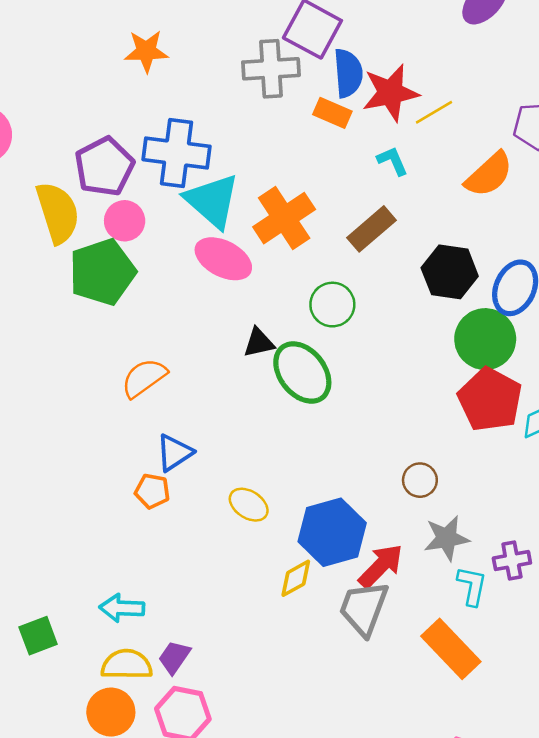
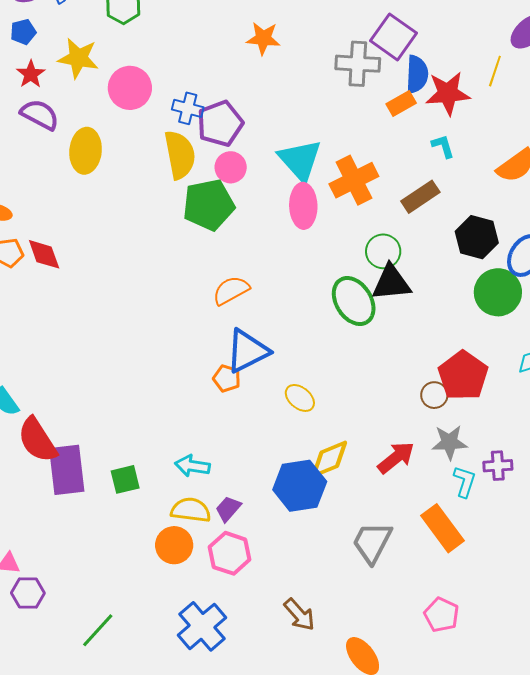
yellow line: (434, 112) -> (495, 71), moved, turned -48
orange rectangle: (332, 113) -> (401, 103), turned -60
blue cross: (177, 153) -> (188, 108), moved, size x0.6
pink ellipse: (223, 259) -> (303, 206), turned 54
black triangle: (259, 343) -> (391, 283), moved, size x1.6
red pentagon: (490, 400) -> (463, 376), moved
blue triangle: (174, 453) -> (247, 351), size x1.5
blue hexagon: (332, 532) -> (300, 486), moved
yellow diamond: (296, 578) -> (329, 459), size x1.4
gray trapezoid: (364, 608) -> (372, 542), moved

